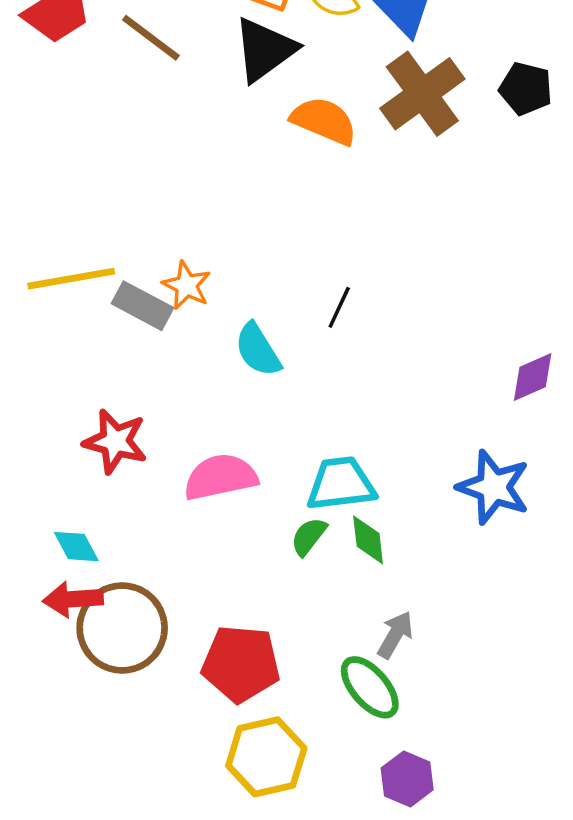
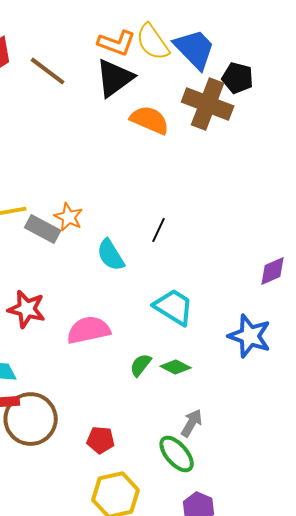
black pentagon: (526, 89) -> (238, 78), moved
brown cross: (422, 94) -> (208, 104), turned -33
cyan trapezoid: (341, 484) -> (174, 307), moved, turned 39
green diamond: (368, 540) -> (176, 367), turned -56
red pentagon: (241, 664) -> (101, 440), size x0.6

